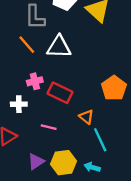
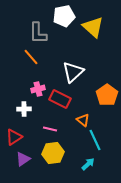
white triangle: (59, 47) -> (73, 72), moved, turned -45
purple triangle: (36, 161) -> (23, 159), moved
yellow hexagon: (63, 163) -> (53, 153), moved
cyan arrow: (92, 167) -> (88, 164), turned 120

